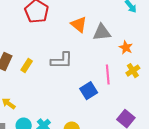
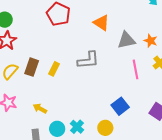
gray triangle: (102, 32) -> (126, 40), moved
blue square: (89, 91) -> (120, 106), moved

